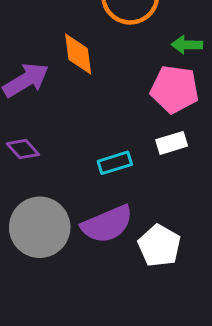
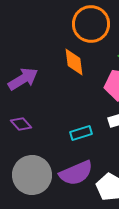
orange diamond: (78, 54) -> (74, 62), moved

